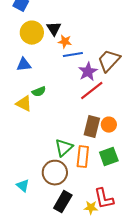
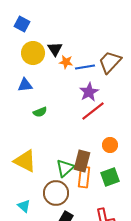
blue line: (73, 55) -> (85, 67), moved
brown trapezoid: (109, 61) -> (110, 62), moved
yellow triangle: (24, 104) -> (25, 161), moved, size x1.4
brown rectangle: (92, 127) -> (82, 161), moved

